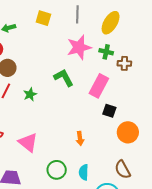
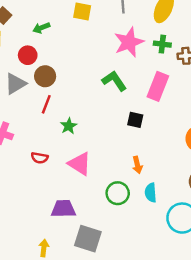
green star: (30, 94) -> (69, 126), moved
black square: (109, 111) -> (135, 120), moved
orange arrow: (80, 138) -> (137, 165), moved

